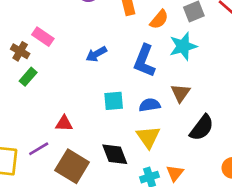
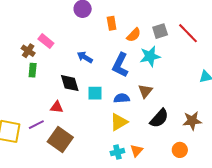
blue arrow: (96, 54) -> (85, 57), turned 56
green rectangle: (28, 77) -> (33, 70), turned -40
yellow triangle: (148, 137) -> (119, 122), turned 30
black diamond: (115, 154) -> (70, 83), moved

